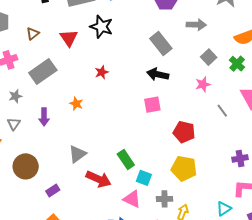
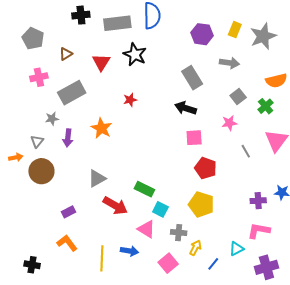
gray star: (15, 96) -> (52, 119), moved
orange star: (76, 104) -> (101, 128), size x1.5
pink square: (152, 105) -> (194, 138), moved
green rectangle: (126, 160) -> (144, 189), turned -36
brown circle: (26, 166) -> (41, 171), moved

